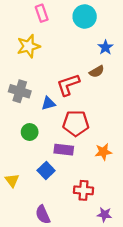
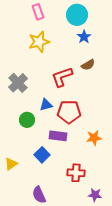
yellow star: (28, 46) -> (39, 42), moved
blue star: (106, 47) -> (84, 37), moved
gray cross: (20, 91) -> (18, 83), turned 30
blue triangle: (48, 103) -> (46, 105), moved
yellow triangle: (12, 180) -> (11, 164), turned 32

